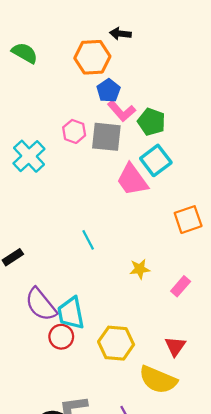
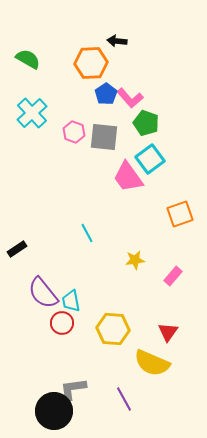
pink L-shape: (121, 111) -> (130, 98), moved
cyan cross: (29, 156) -> (32, 113), moved
cyan trapezoid: (71, 313) -> (71, 301), size x0.7

